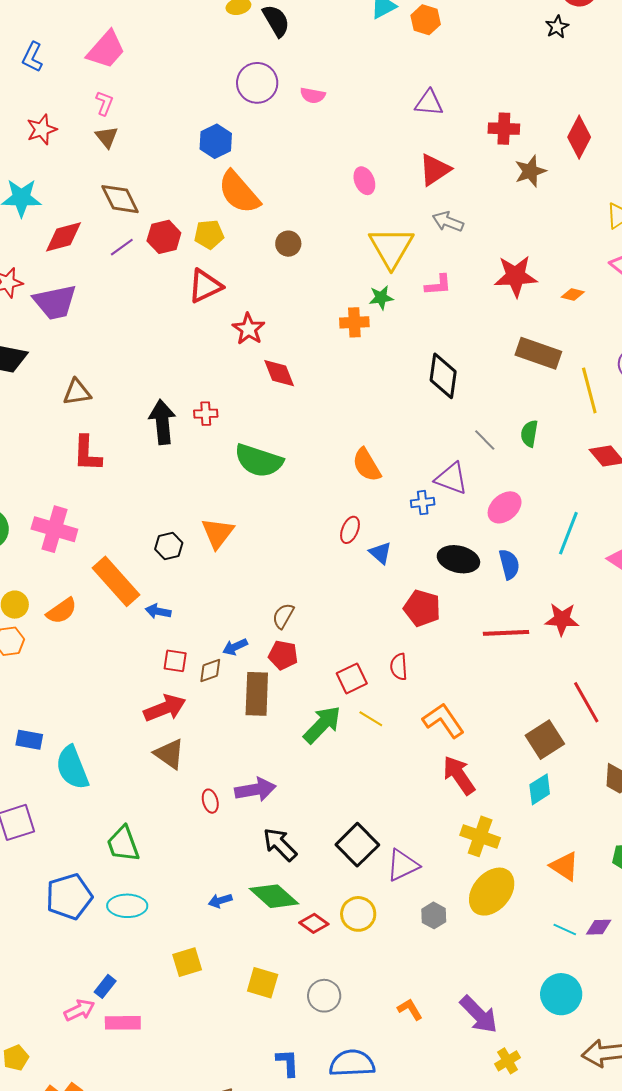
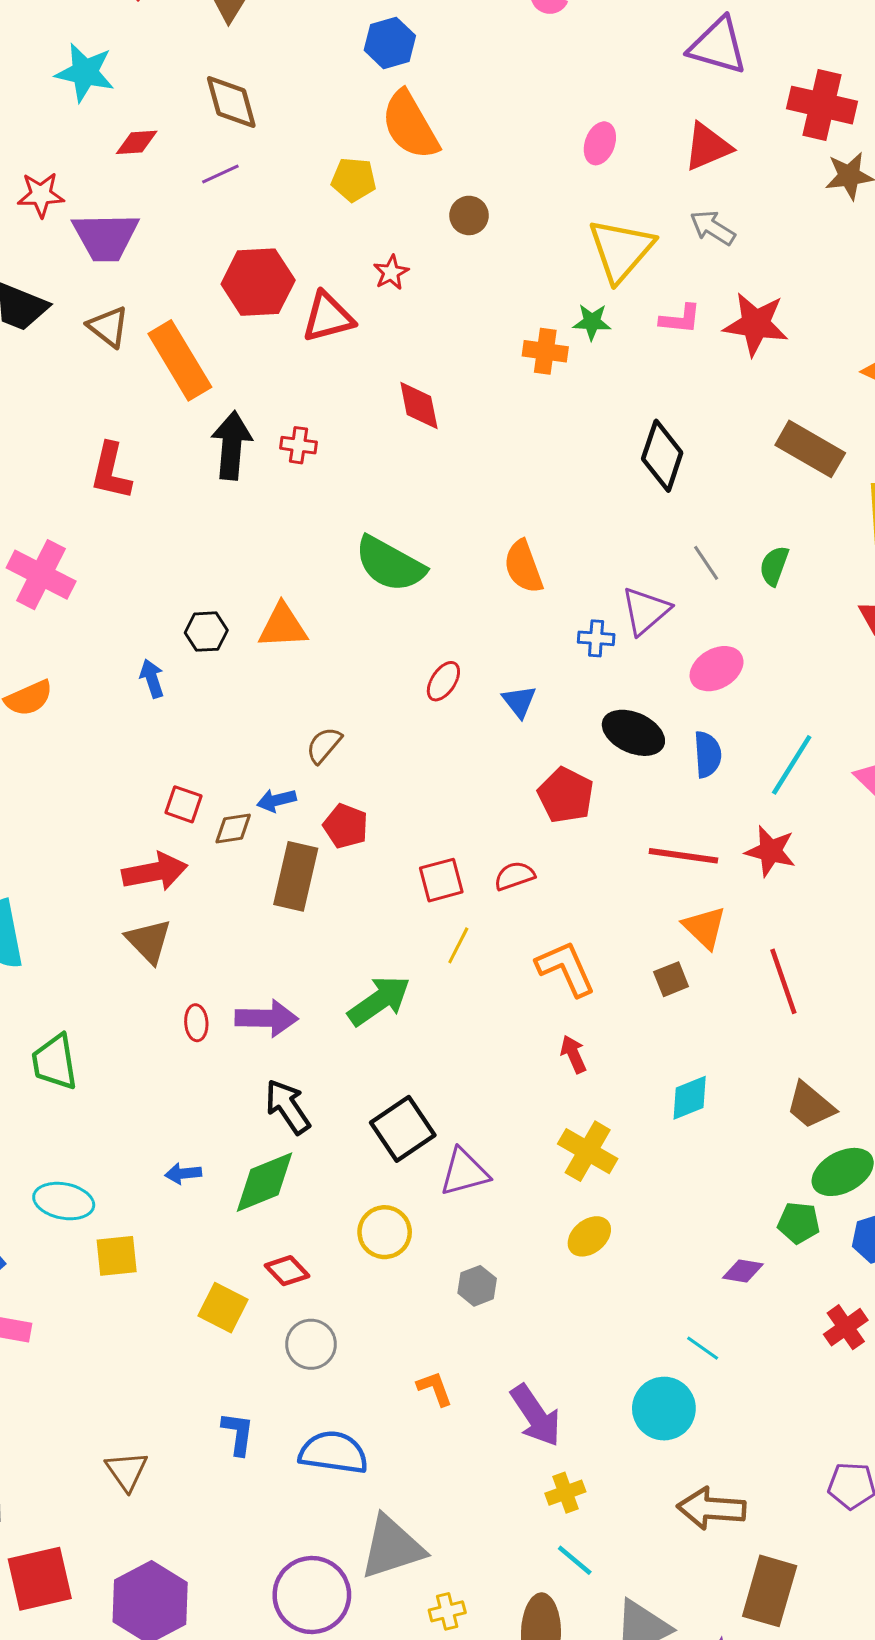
purple triangle: (429, 103) -> (718, 46), size x1.4
red cross: (504, 129) -> (822, 105), size x1.4
pink ellipse: (364, 181) -> (600, 143), turned 32
red diamond: (63, 237) -> (137, 142), size x0.7
red hexagon: (164, 237) -> (258, 282), moved, size x1.4
red star: (516, 276) -> (756, 324), moved
red triangle: (205, 286) -> (328, 317), moved
red star: (249, 329) -> (391, 272), moved, size x0.7
brown triangle: (77, 392) -> (108, 327), moved, turned 36
green semicircle: (259, 461) -> (390, 564), moved
purple triangle: (451, 479) -> (646, 611), turned 48
red ellipse: (350, 530) -> (443, 681), moved
orange triangle: (218, 533) -> (283, 626), turned 39
cyan line: (568, 533) -> (792, 765), moved
orange rectangle: (116, 581) -> (180, 360), moved
blue arrow: (158, 611) -> (152, 678), moved, turned 50
brown semicircle: (283, 616) -> (324, 745), moved
red semicircle: (399, 667) -> (515, 876), turned 64
yellow line: (371, 719) -> (458, 945), turned 75
green arrow: (322, 725) -> (379, 1001), moved
brown square: (545, 740) -> (671, 979), moved, size x0.6
red arrow: (459, 775) -> (573, 1054), size x0.6
orange triangle: (564, 866) -> (705, 927), moved
yellow ellipse: (492, 892) -> (589, 1236), size x0.6
green diamond: (274, 896) -> (264, 1182), turned -75
cyan ellipse: (127, 906) -> (64, 1201), moved
gray hexagon: (434, 915) -> (477, 1286), moved
red diamond: (314, 923) -> (287, 1271), moved
purple diamond: (599, 927) -> (743, 1271), moved
cyan line: (565, 930) -> (703, 1348), moved

